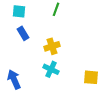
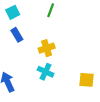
cyan square: (19, 11) -> (13, 12), turned -32

